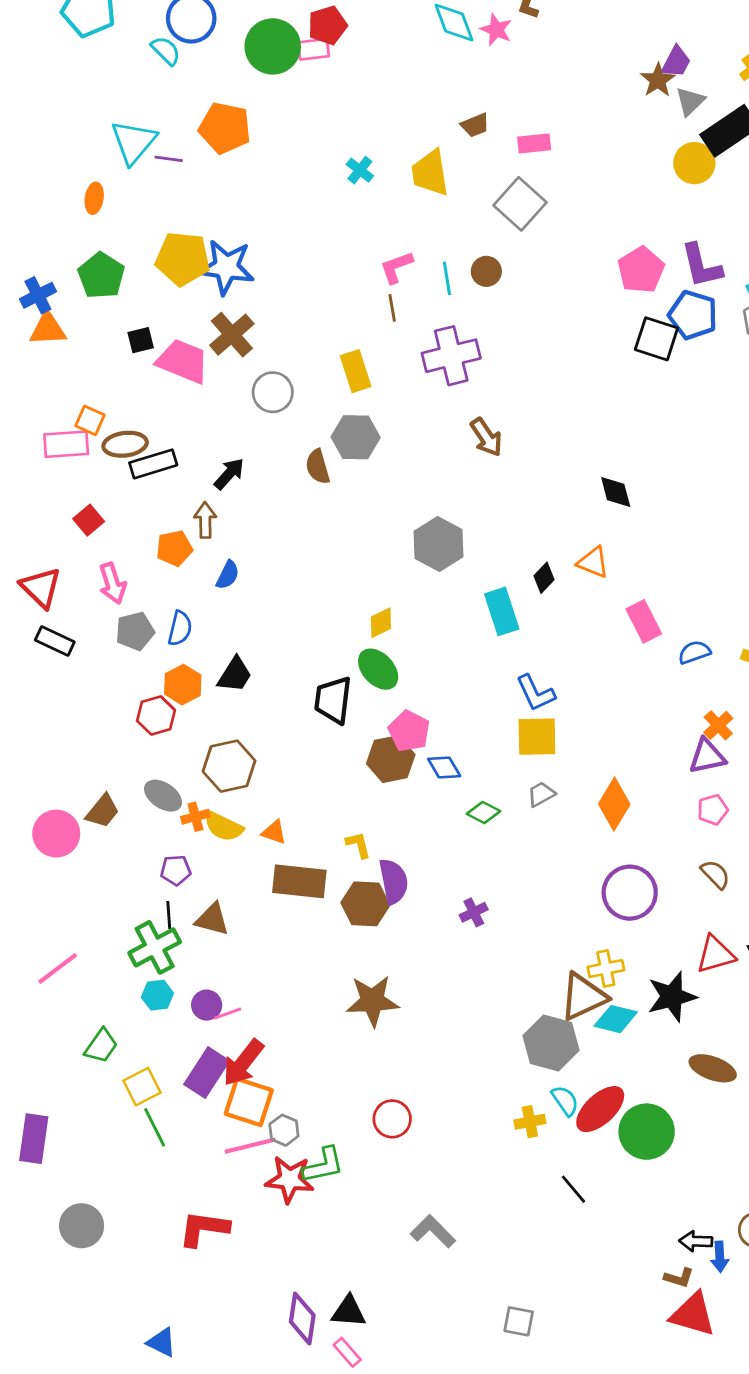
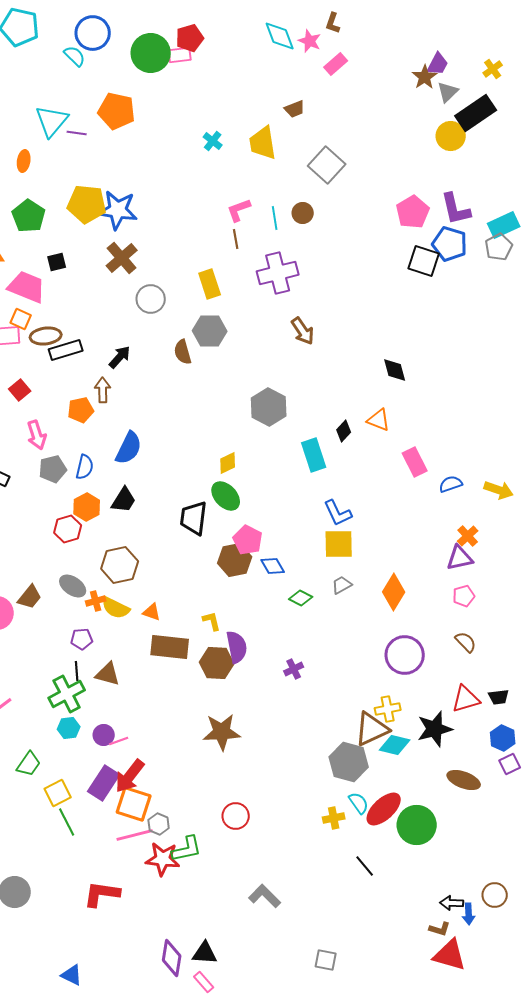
pink rectangle: (534, 143) -> (336, 64), moved, turned -35
pink trapezoid: (183, 361) -> (27, 287), moved
blue semicircle: (228, 575) -> (129, 448), moved, size x1.6

